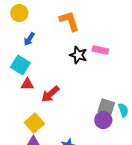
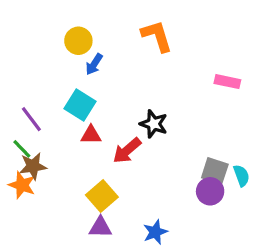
yellow circle: (19, 13) -> (78, 41), moved
pink rectangle: (100, 50) -> (227, 82), moved
black star: (78, 55) -> (154, 124), moved

